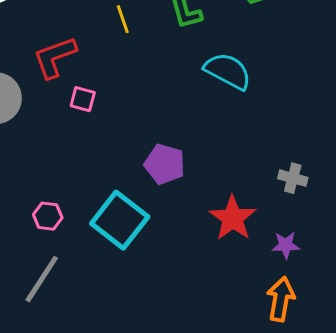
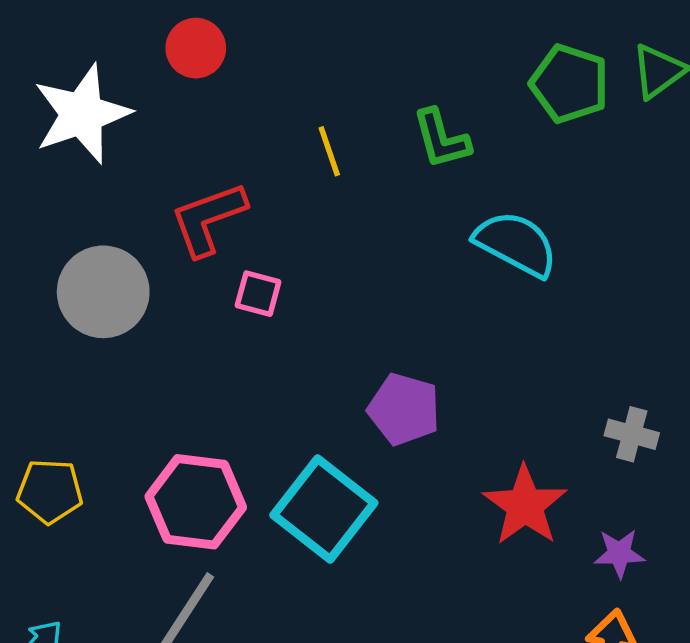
pink hexagon: (48, 216) -> (196, 502), size x1.8

